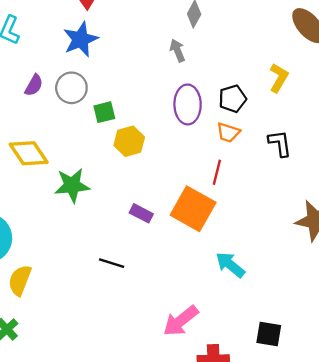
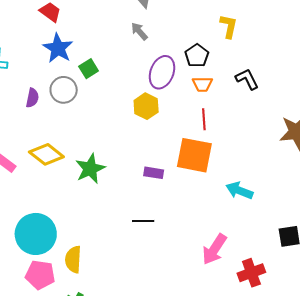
purple ellipse: (188, 104) -> (162, 72), turned 40
green square: (104, 112) -> (89, 69), moved
yellow hexagon: (129, 141) -> (146, 106), moved

